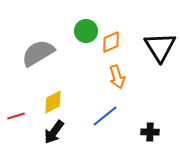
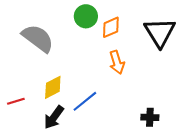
gray semicircle: (38, 53) -> (38, 38), turned 68
blue line: (105, 116) -> (85, 101), moved

